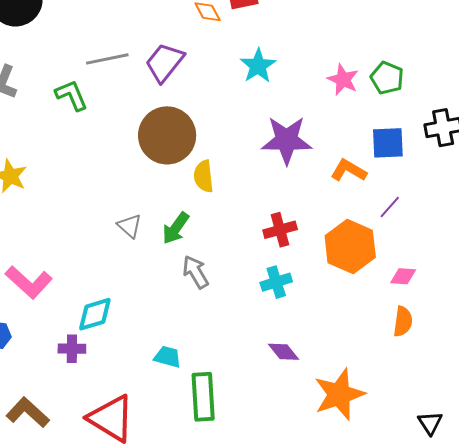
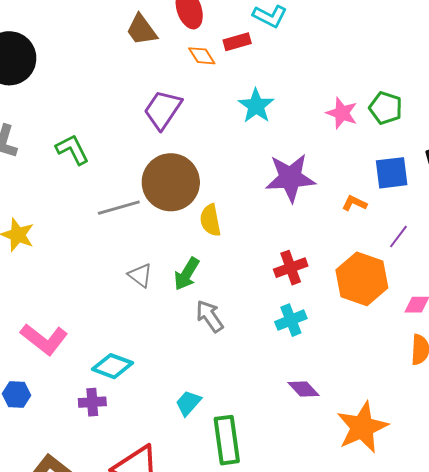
gray line: (107, 59) -> (119, 208), moved
orange L-shape: (349, 170) -> (354, 203), size x0.7
cyan diamond: (95, 314) -> (113, 366), turned 42
cyan trapezoid: (168, 357) -> (188, 403), turned -60

